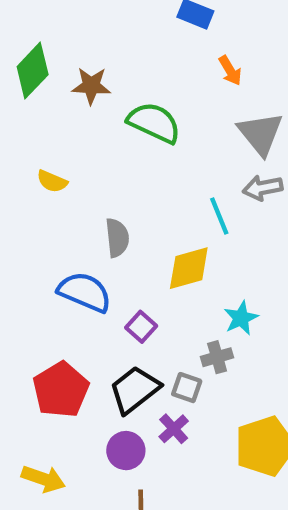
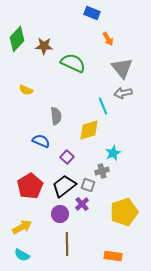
blue semicircle: (85, 292) -> (41, 141), size x0.7
yellow arrow: (43, 479) -> (22, 227), turned -48

